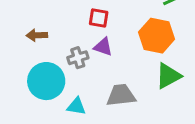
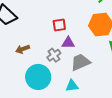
gray trapezoid: (121, 95) -> (80, 62), moved
cyan triangle: (76, 106) -> (72, 86), moved

